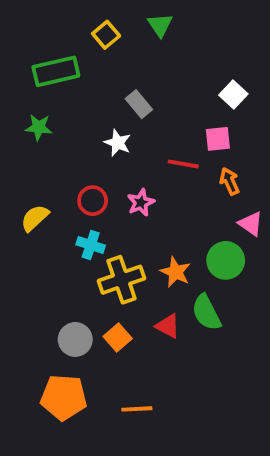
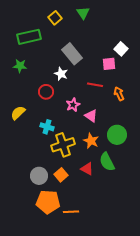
gray rectangle: (139, 104) -> (72, 54), size x1.5
pink square: (218, 139) -> (109, 64), moved
red circle: (93, 201) -> (46, 92), moved
pink triangle: (251, 224) -> (91, 116), moved
orange pentagon: (64, 397) -> (48, 202), moved

